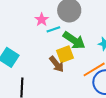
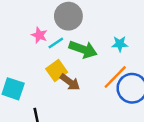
yellow square: (65, 54) -> (57, 70), moved

